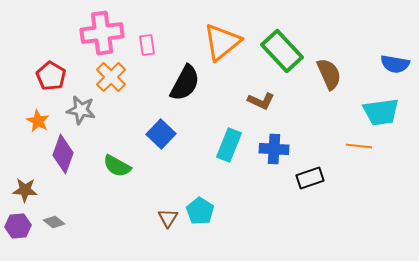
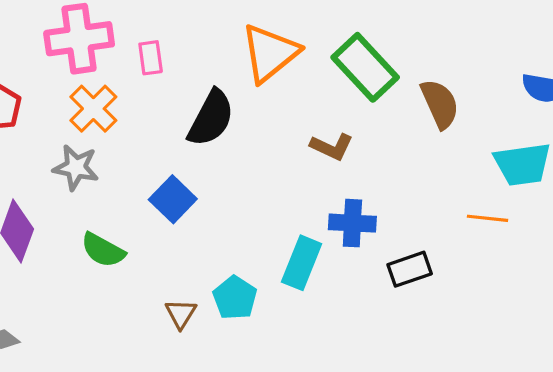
gray star: (81, 110) -> (76, 167), moved
cyan rectangle: (229, 145) -> (302, 263), moved
cyan pentagon: (200, 211) -> (235, 298), moved
brown triangle: (168, 218) -> (181, 314), moved

